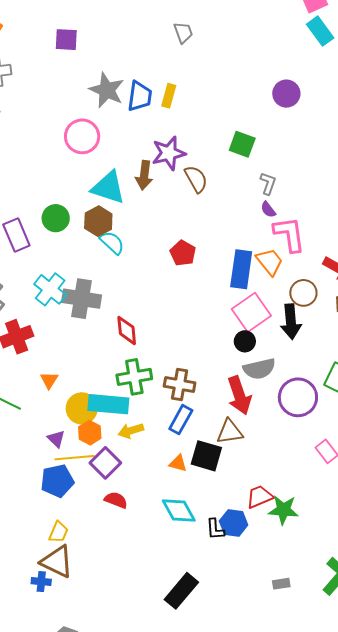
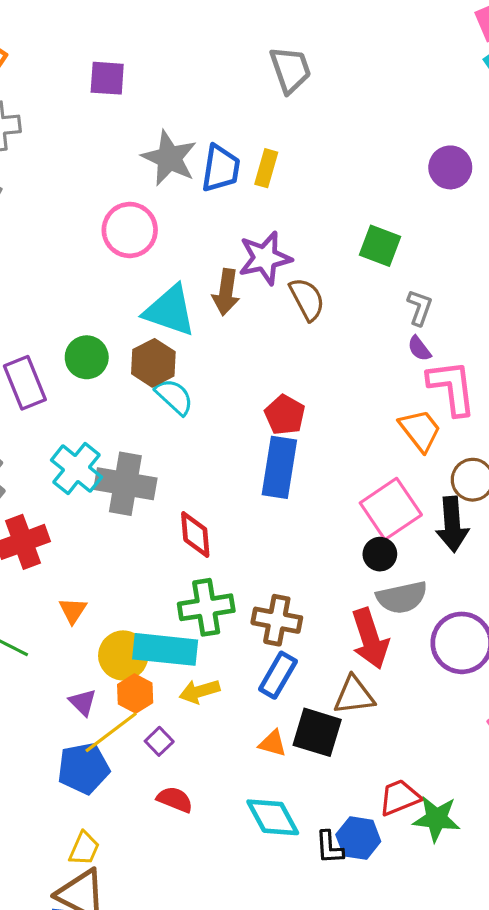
gray trapezoid: (183, 32) -> (290, 70), size x1.4
blue rectangle: (241, 269) -> (279, 467), moved
yellow line: (75, 458) -> (111, 732), turned -33
purple square: (105, 463) -> (159, 741), size x0.6

